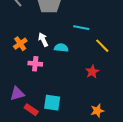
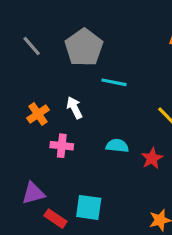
cyan line: (81, 28) -> (114, 82), moved
cyan semicircle: (61, 48) -> (117, 146), moved

